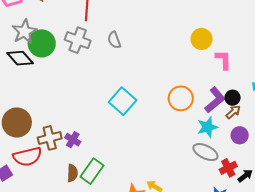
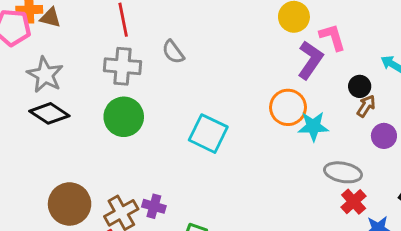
green circle: (42, 43) -> (124, 117), moved
purple L-shape: (215, 100) -> (310, 60), moved
cyan star: (207, 127) -> (313, 126), moved, turned 30
red cross: (228, 168) -> (354, 202), moved

